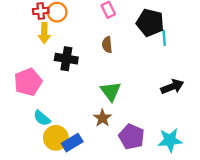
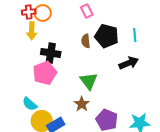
black pentagon: (150, 23) -> (107, 36), moved
pink pentagon: (28, 82) -> (45, 73), moved
black arrow: (172, 87) -> (129, 63), moved

